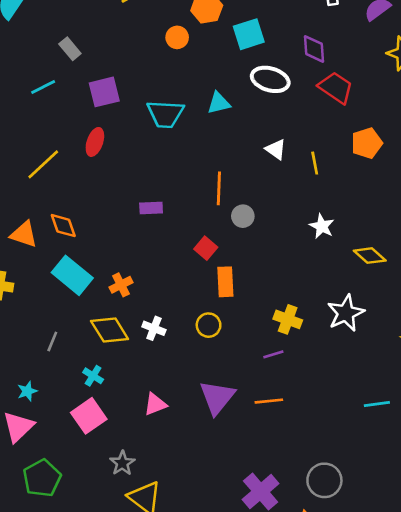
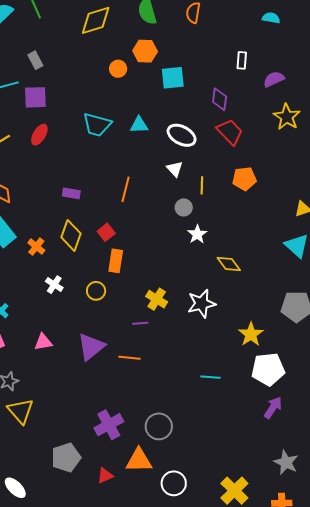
white ellipse: (270, 79) -> (182, 135), moved
purple square: (104, 92) -> (35, 97), moved
gray circle: (243, 216) -> (184, 207), moved
orange cross: (121, 285) -> (36, 247), turned -36
yellow diamond: (110, 330) -> (71, 235), moved, turned 40

